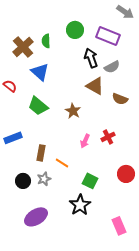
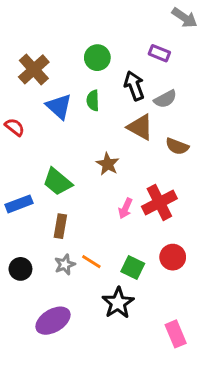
green circle: (75, 30) -> (97, 58), moved
purple rectangle: (108, 36) -> (159, 53), size x0.6
green semicircle: (46, 41) -> (93, 100), moved
green trapezoid: (38, 106) -> (57, 182), moved
red cross: (108, 137) -> (159, 202), size x1.6
orange line: (62, 163) -> (91, 262), moved
red circle: (126, 174) -> (173, 257), moved
black circle: (23, 181) -> (20, 269), moved

